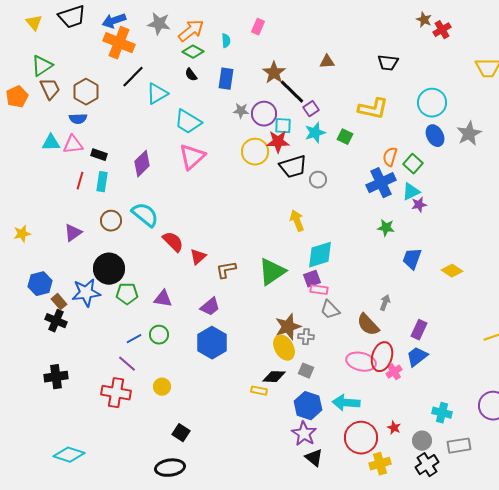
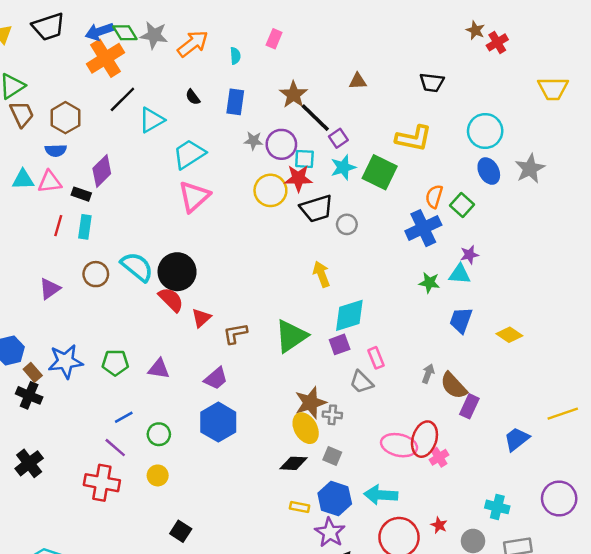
orange cross: (119, 43) -> (105, 58), turned 36
green diamond: (193, 52) -> (125, 33), moved, turned 30
cyan trapezoid: (188, 122) -> (189, 154), turned 116
green square: (345, 137) -> (380, 172), size x1.8
purple diamond: (142, 164) -> (102, 171), moved
cyan triangle: (411, 192) -> (460, 274), moved, turned 30
black circle: (109, 269) -> (177, 272), moved
pink rectangle: (319, 290) -> (376, 358), moved, turned 60
brown semicircle: (368, 325) -> (454, 386), moved
green circle: (159, 335) -> (159, 434), moved
blue trapezoid: (417, 357) -> (517, 439), moved
black cross: (56, 377) -> (29, 463), turned -30
yellow rectangle: (259, 391) -> (300, 507), moved

